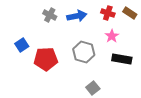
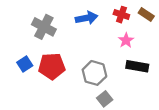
gray cross: (50, 15) -> (44, 27), moved, size x1.5
blue square: (22, 45) -> (25, 64), moved
gray hexagon: (84, 52) -> (94, 73), moved

